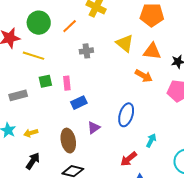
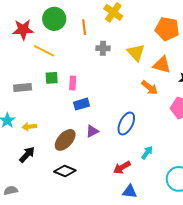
orange line: (70, 26) -> (84, 27), turned -63
gray cross: (86, 51) -> (103, 48), moved
brown ellipse: (68, 141) -> (65, 140), turned 45

